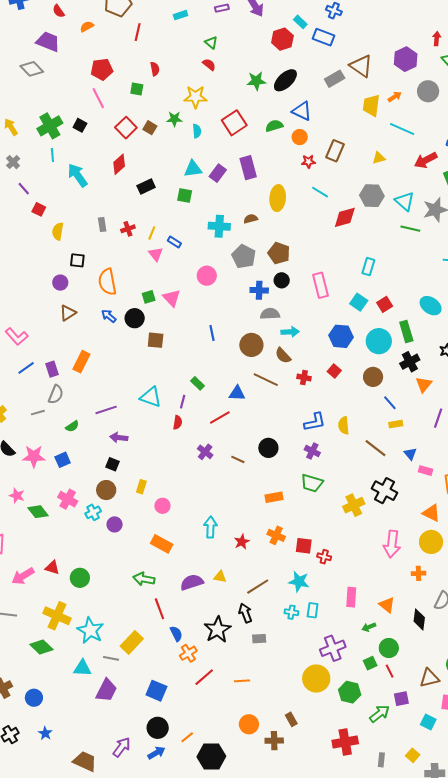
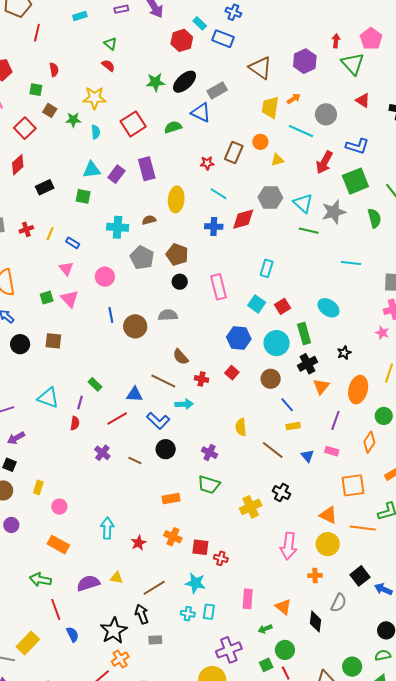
gray rectangle: (335, 79) -> (217, 90), moved
gray circle: (428, 91) -> (326, 114), moved
brown square: (150, 128) -> (50, 110), moved
orange circle: (300, 137) -> (260, 142), moved
red arrow: (426, 160) -> (324, 162), turned -35
pink triangle: (156, 254) -> (66, 269), moved
blue cross: (259, 290) -> (214, 226), moved
black circle: (135, 318) -> (20, 344), moved
cyan arrow: (290, 332) -> (184, 404), moved
blue line: (212, 333) -> (111, 315), moved
brown circle: (251, 345) -> (135, 326), moved
blue L-shape: (315, 422) -> (158, 421), moved, turned 55
purple arrow: (119, 438) -> (16, 438), turned -36
pink rectangle: (426, 471) -> (332, 451), moved
black cross: (384, 491) -> (281, 493), size x0.7
orange cross: (188, 653) -> (120, 659), moved

